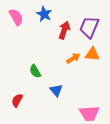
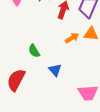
red semicircle: (17, 100) -> (16, 80), size x1.6

